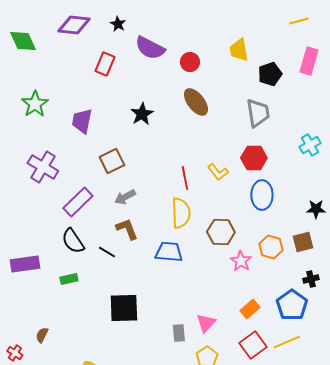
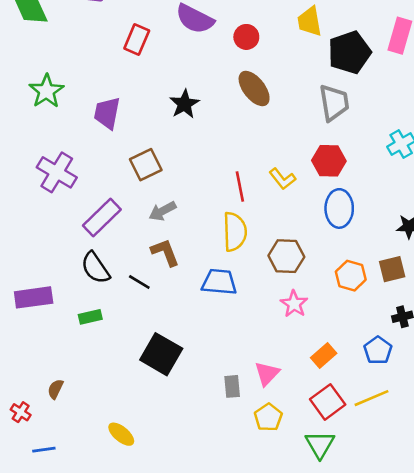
black pentagon: (270, 74) -> (350, 52), size x1.4
pink star: (241, 261) -> (294, 304), moved
blue pentagon: (292, 305) -> (378, 350), size x0.7
black square: (124, 308) -> (161, 354), turned 32

